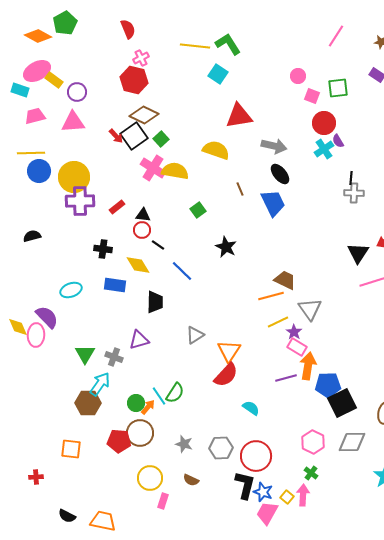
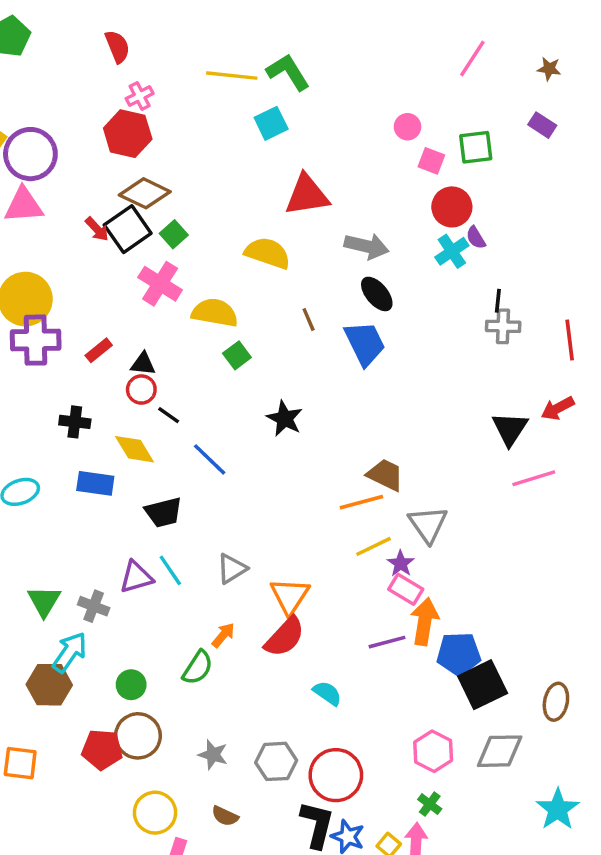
cyan square: (218, 74) -> (271, 123), turned 30
purple circle: (77, 92) -> (30, 154), size x1.6
yellow semicircle: (175, 171) -> (215, 313), moved
black trapezoid: (155, 302) -> (164, 512), turned 75
cyan line: (159, 396) -> (170, 570), moved
orange arrow: (148, 407) -> (223, 635), moved

